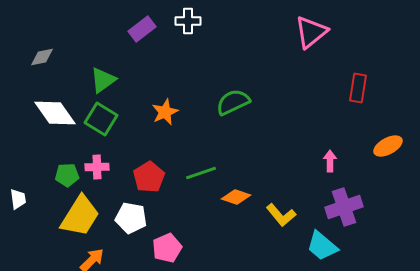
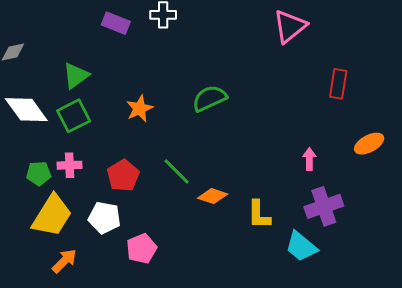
purple rectangle: (142, 29) -> (116, 23), turned 60
green square: (101, 119) -> (74, 116), turned 32
green line: (201, 173) -> (177, 171), turned 64
yellow L-shape: (281, 215) -> (259, 215), turned 40

